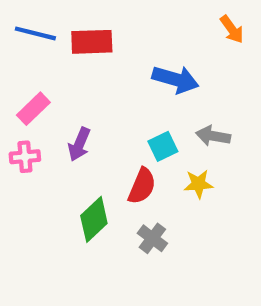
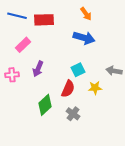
orange arrow: (232, 29) -> (86, 14), moved
pink rectangle: (33, 109) -> (23, 45), moved
gray arrow: (213, 136) -> (114, 71), moved

